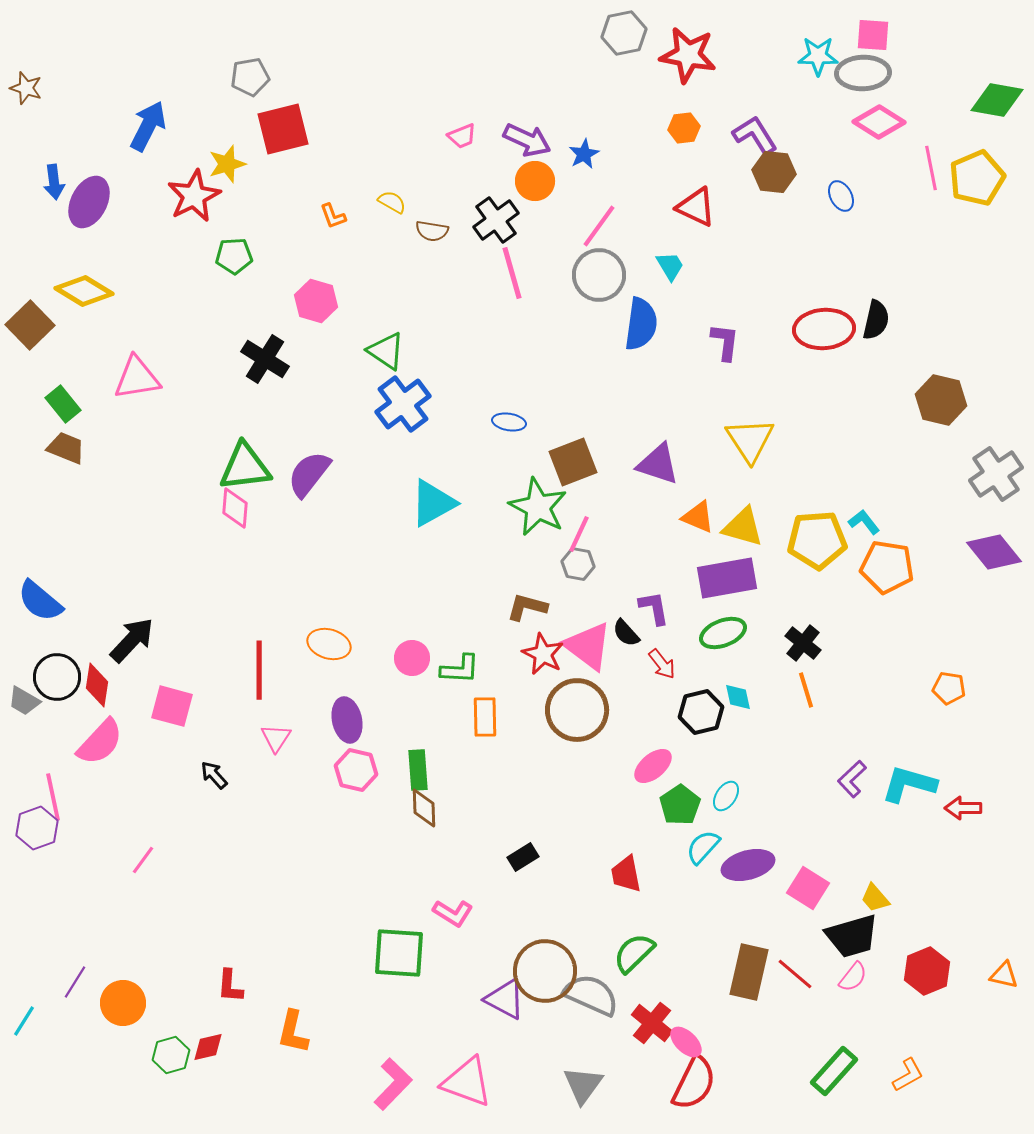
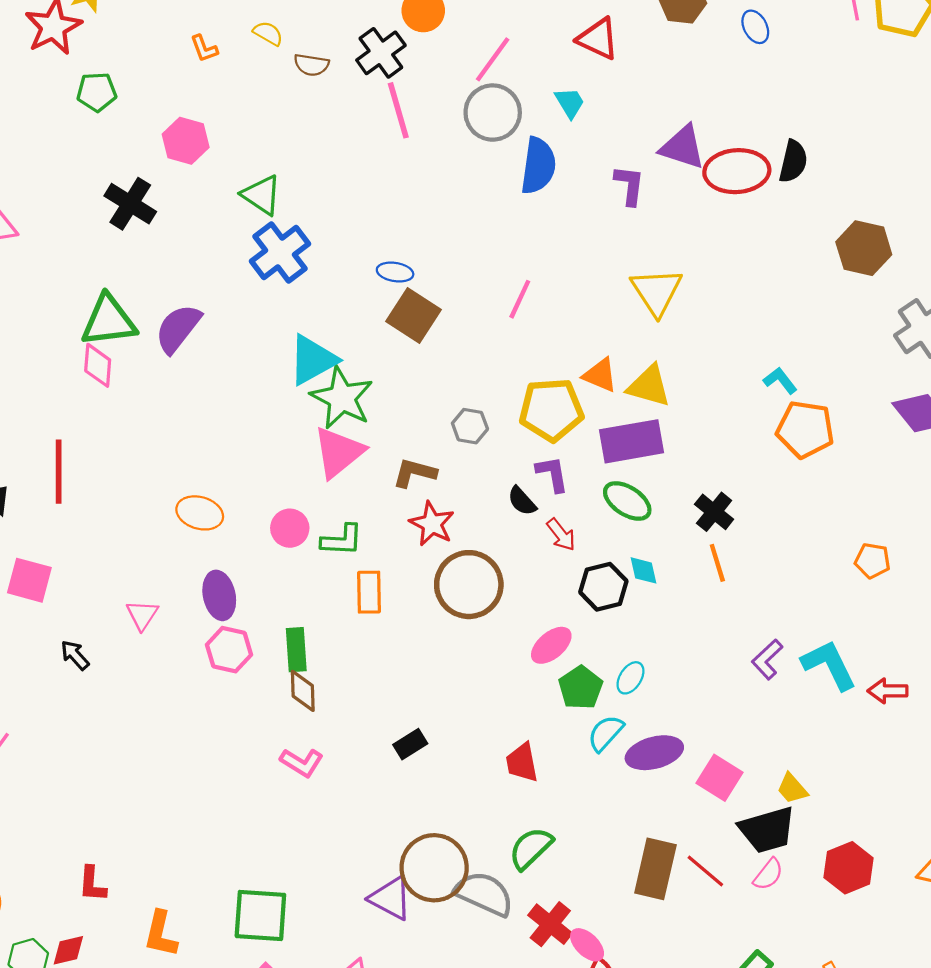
brown square: (573, 462) -> (413, 315), moved, turned -36
purple triangle: (658, 464) -> (683, 147), moved
green star: (538, 507) -> (342, 398), moved
pink line: (579, 534) -> (520, 299), moved
yellow pentagon: (817, 540) -> (551, 410), moved
green ellipse: (723, 633) -> (627, 501), turned 54
pink triangle: (588, 646) -> (339, 452), moved, turned 44
red line: (259, 670) -> (59, 472), moved
cyan L-shape: (909, 784) -> (829, 665), turned 48
pink L-shape: (453, 913) -> (302, 763), moved
green square: (399, 953) -> (260, 916), moved

